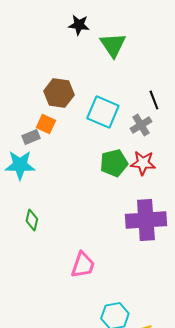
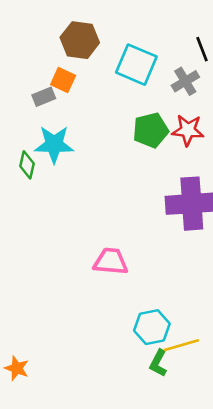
cyan star: (20, 165) -> (54, 144), moved
green diamond: (32, 220) -> (27, 165), moved
pink trapezoid: (83, 265) -> (111, 261), turned -104

